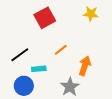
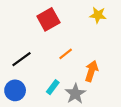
cyan rectangle: (39, 69) -> (53, 87), moved, turned -48
blue circle: (24, 86) -> (15, 90), moved

